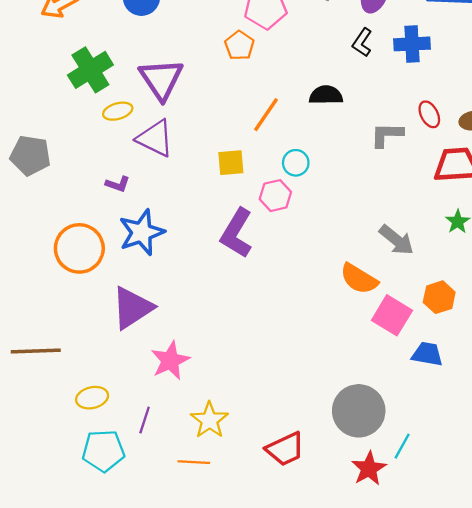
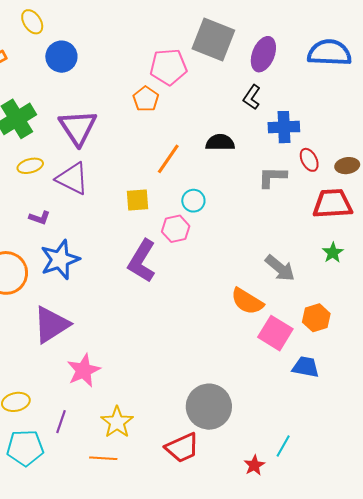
blue cross: (412, 44) -> (284, 127), moved
yellow ellipse: (118, 111) -> (30, 166), moved
gray circle: (359, 411) -> (209, 407), moved
red star: (369, 469) -> (254, 465), size x0.7

